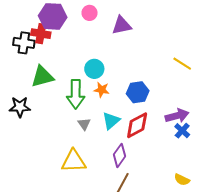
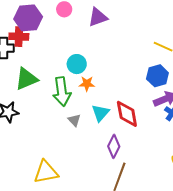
blue hexagon: (138, 92) -> (157, 76), moved
red diamond: (137, 125) -> (127, 114), turned -64
yellow triangle: (74, 161) -> (46, 172), moved

